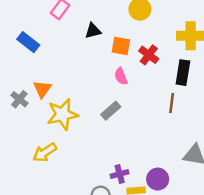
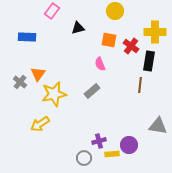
blue rectangle: (28, 42) -> (27, 37), turned -36
orange square: (121, 46) -> (109, 40), moved
red cross: (149, 55) -> (131, 46), moved

